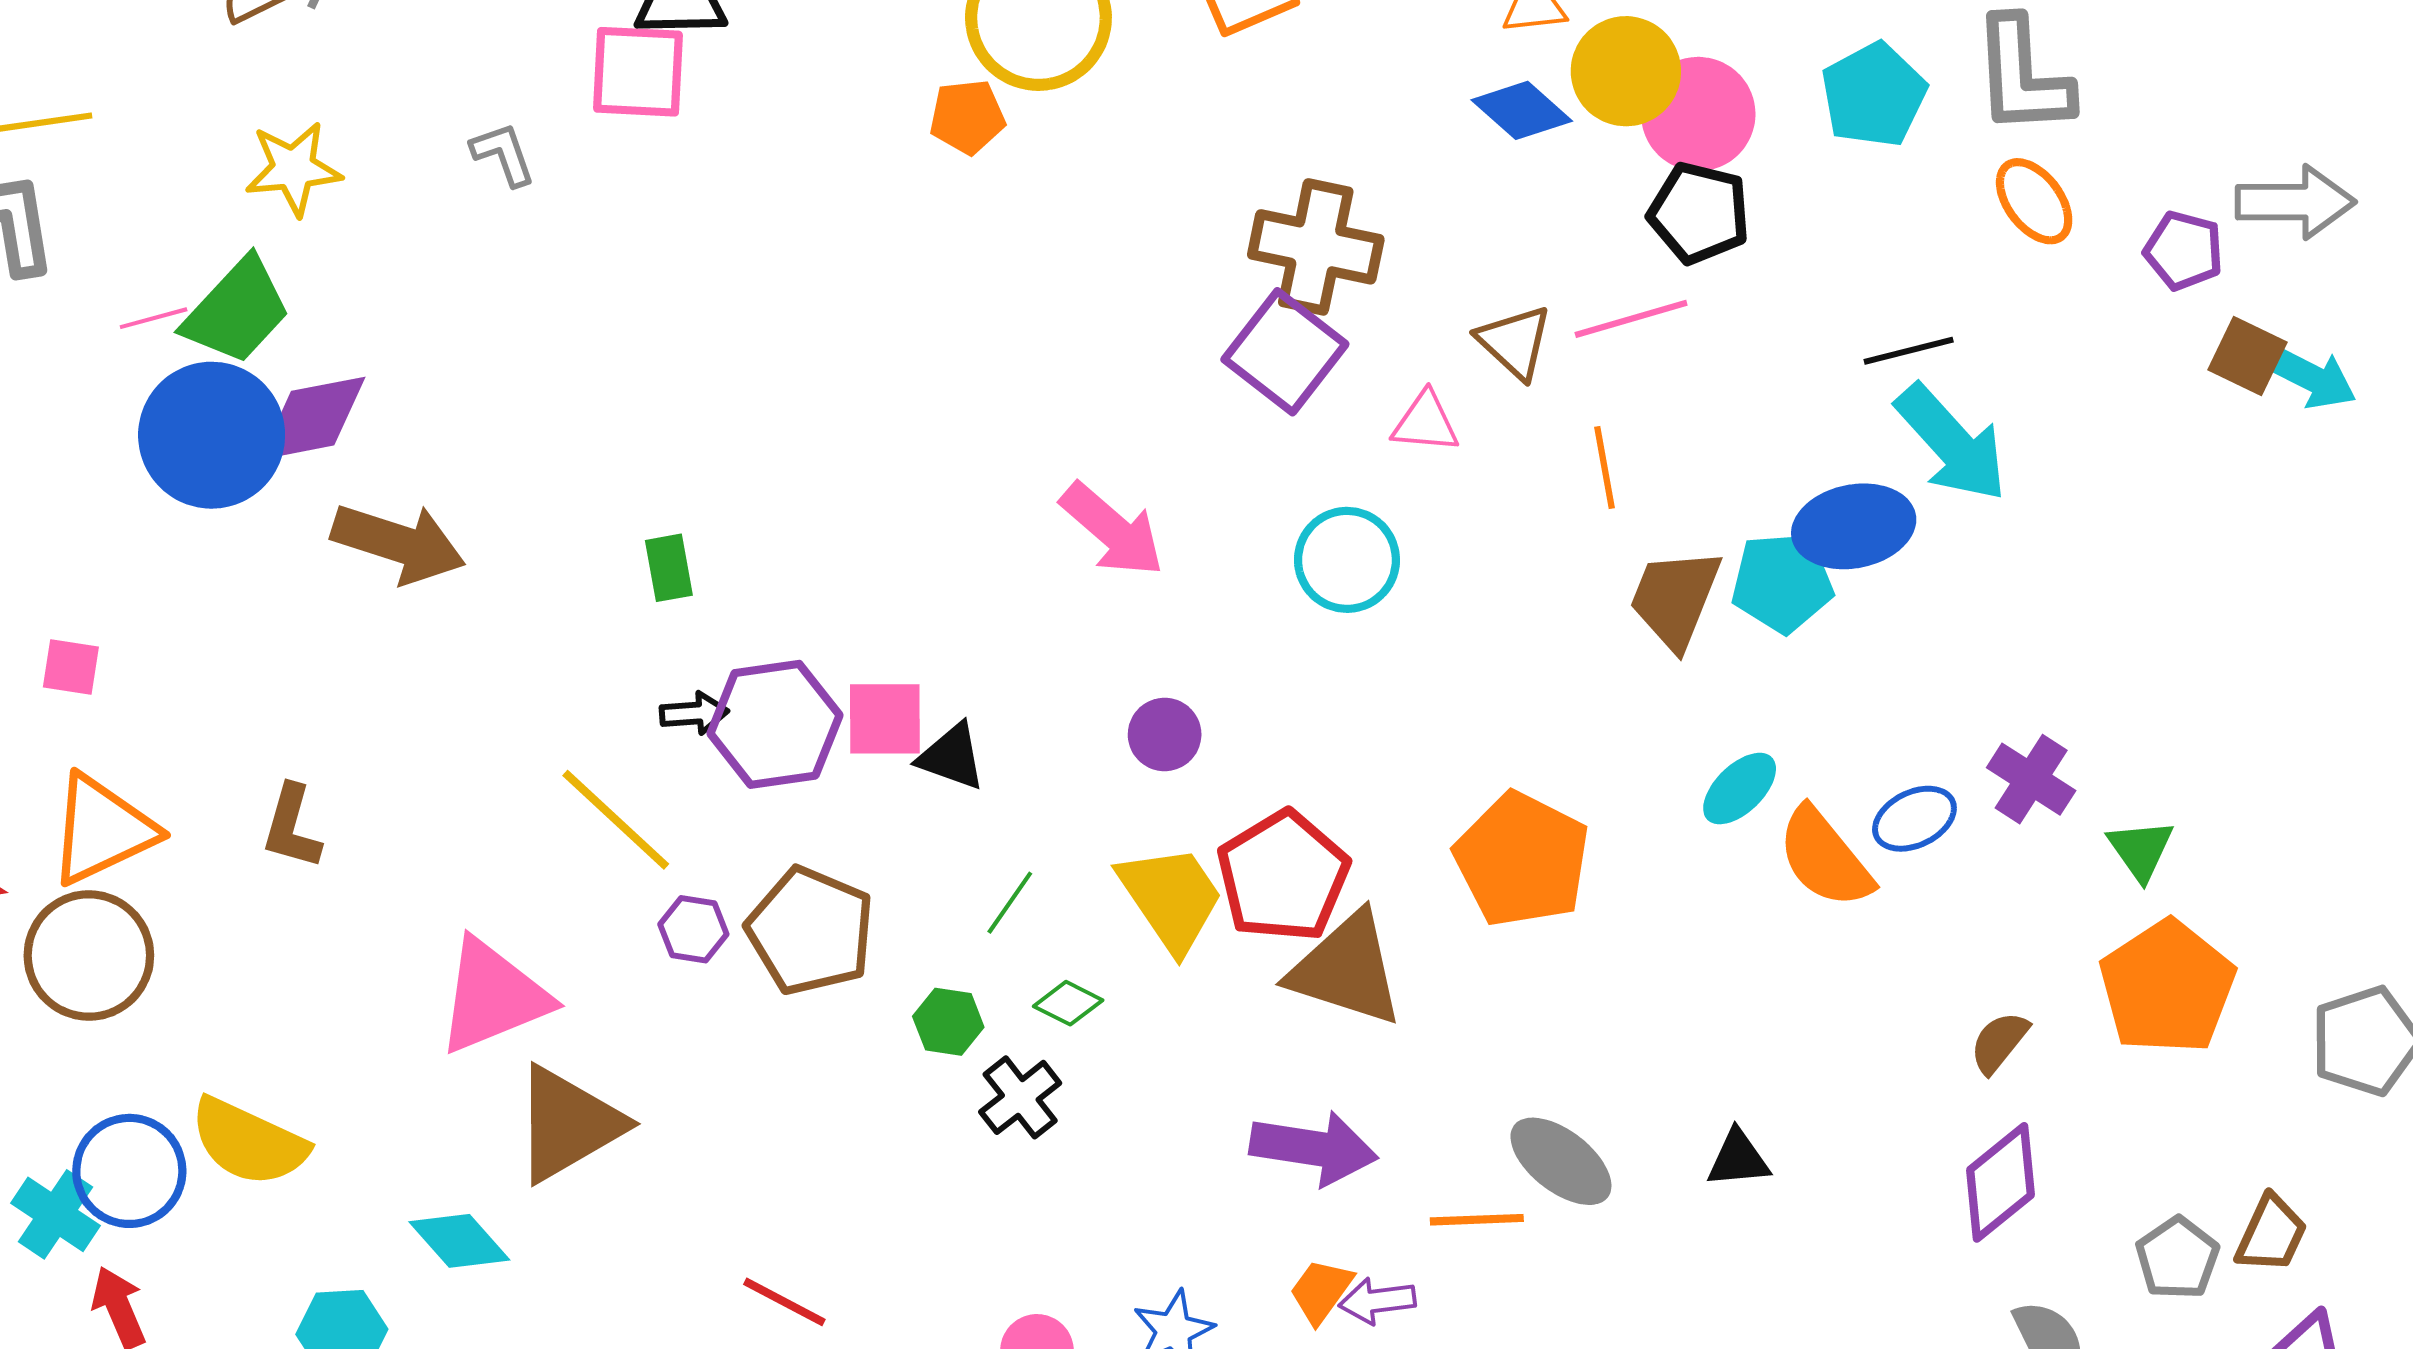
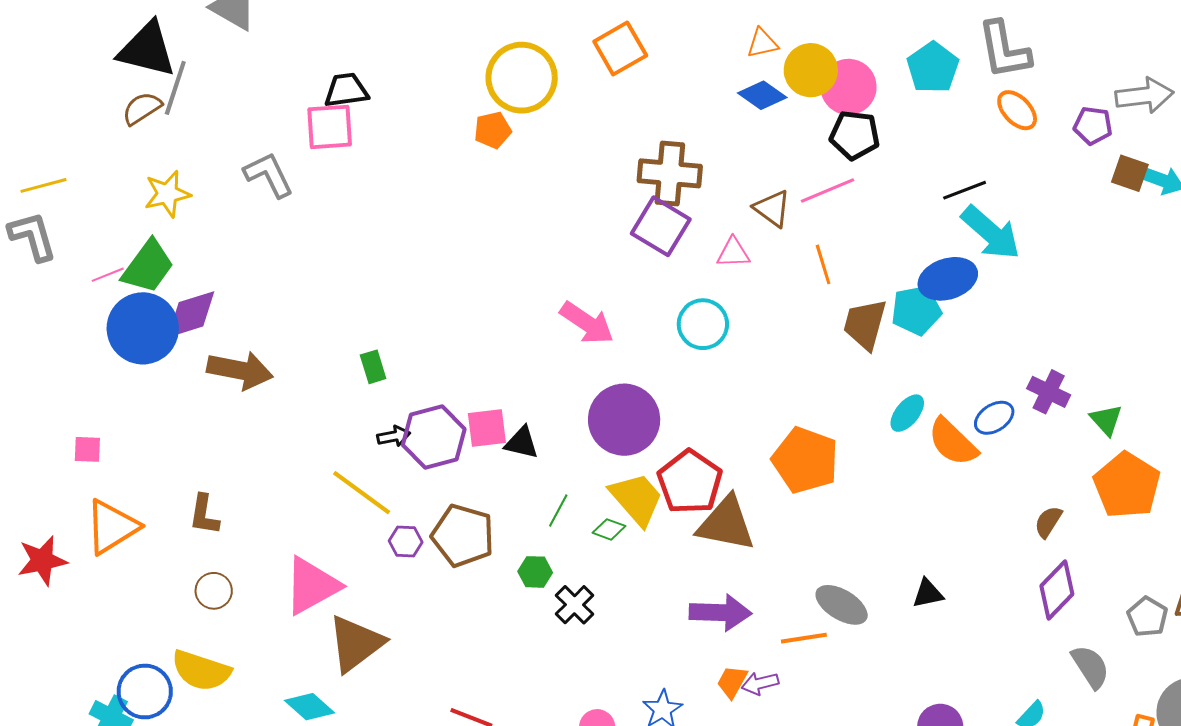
gray L-shape: (503, 154) -> (269, 175), size x1.5
purple circle: (1165, 734) -> (624, 420), size x2.0
brown circle: (89, 956) -> (214, 591), moved, size x0.6
green diamond: (1068, 1003) -> (609, 529), moved

